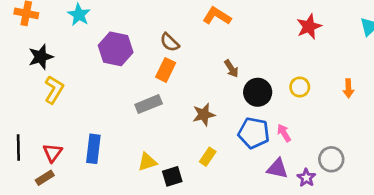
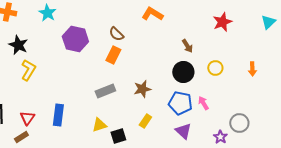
black star: (41, 57) -> (18, 45), turned -30
brown arrow: (231, 69) -> (187, 46), moved
gray rectangle: (149, 104) -> (105, 91), moved
purple triangle: (277, 169) -> (183, 131), moved, turned 30

